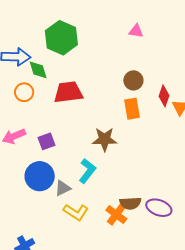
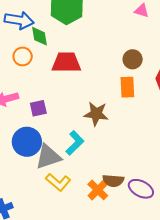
gray triangle: (63, 188) -> (48, 157), size x1.6

